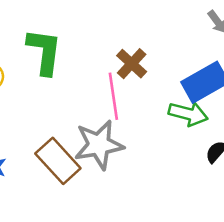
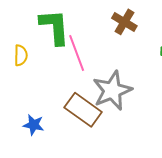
pink line: (113, 96) -> (77, 53), moved

